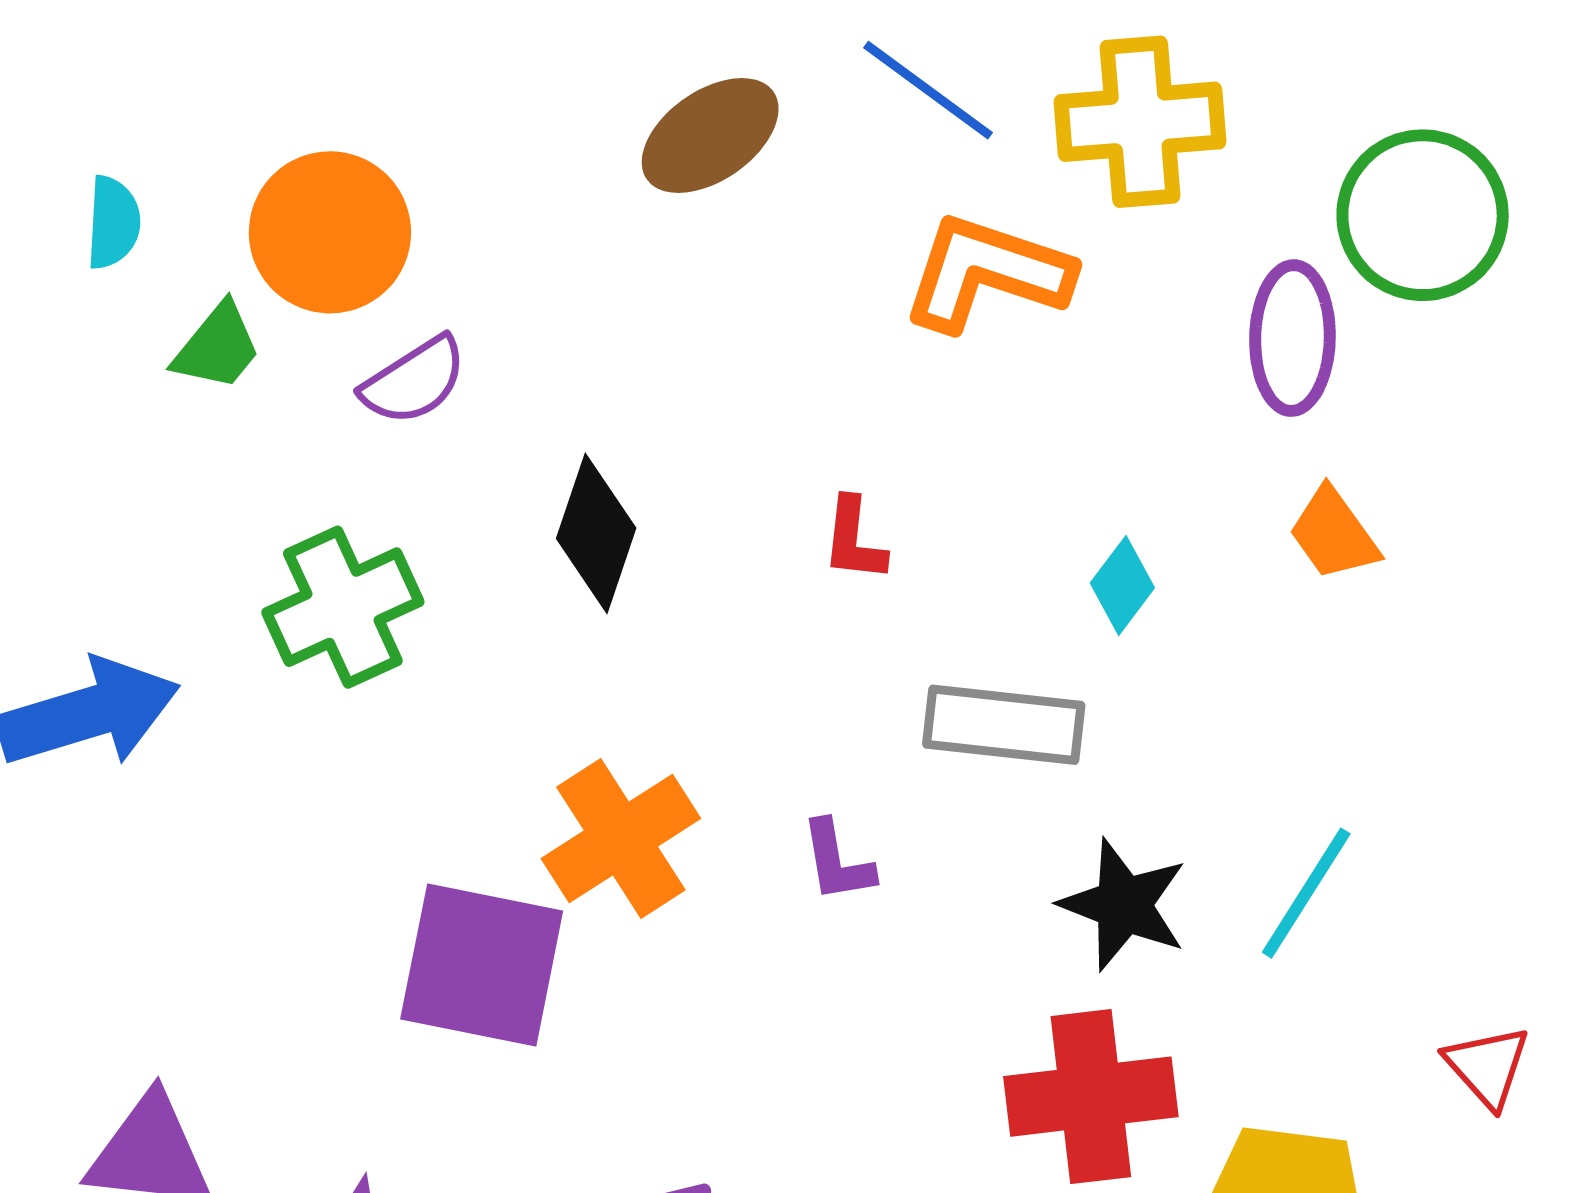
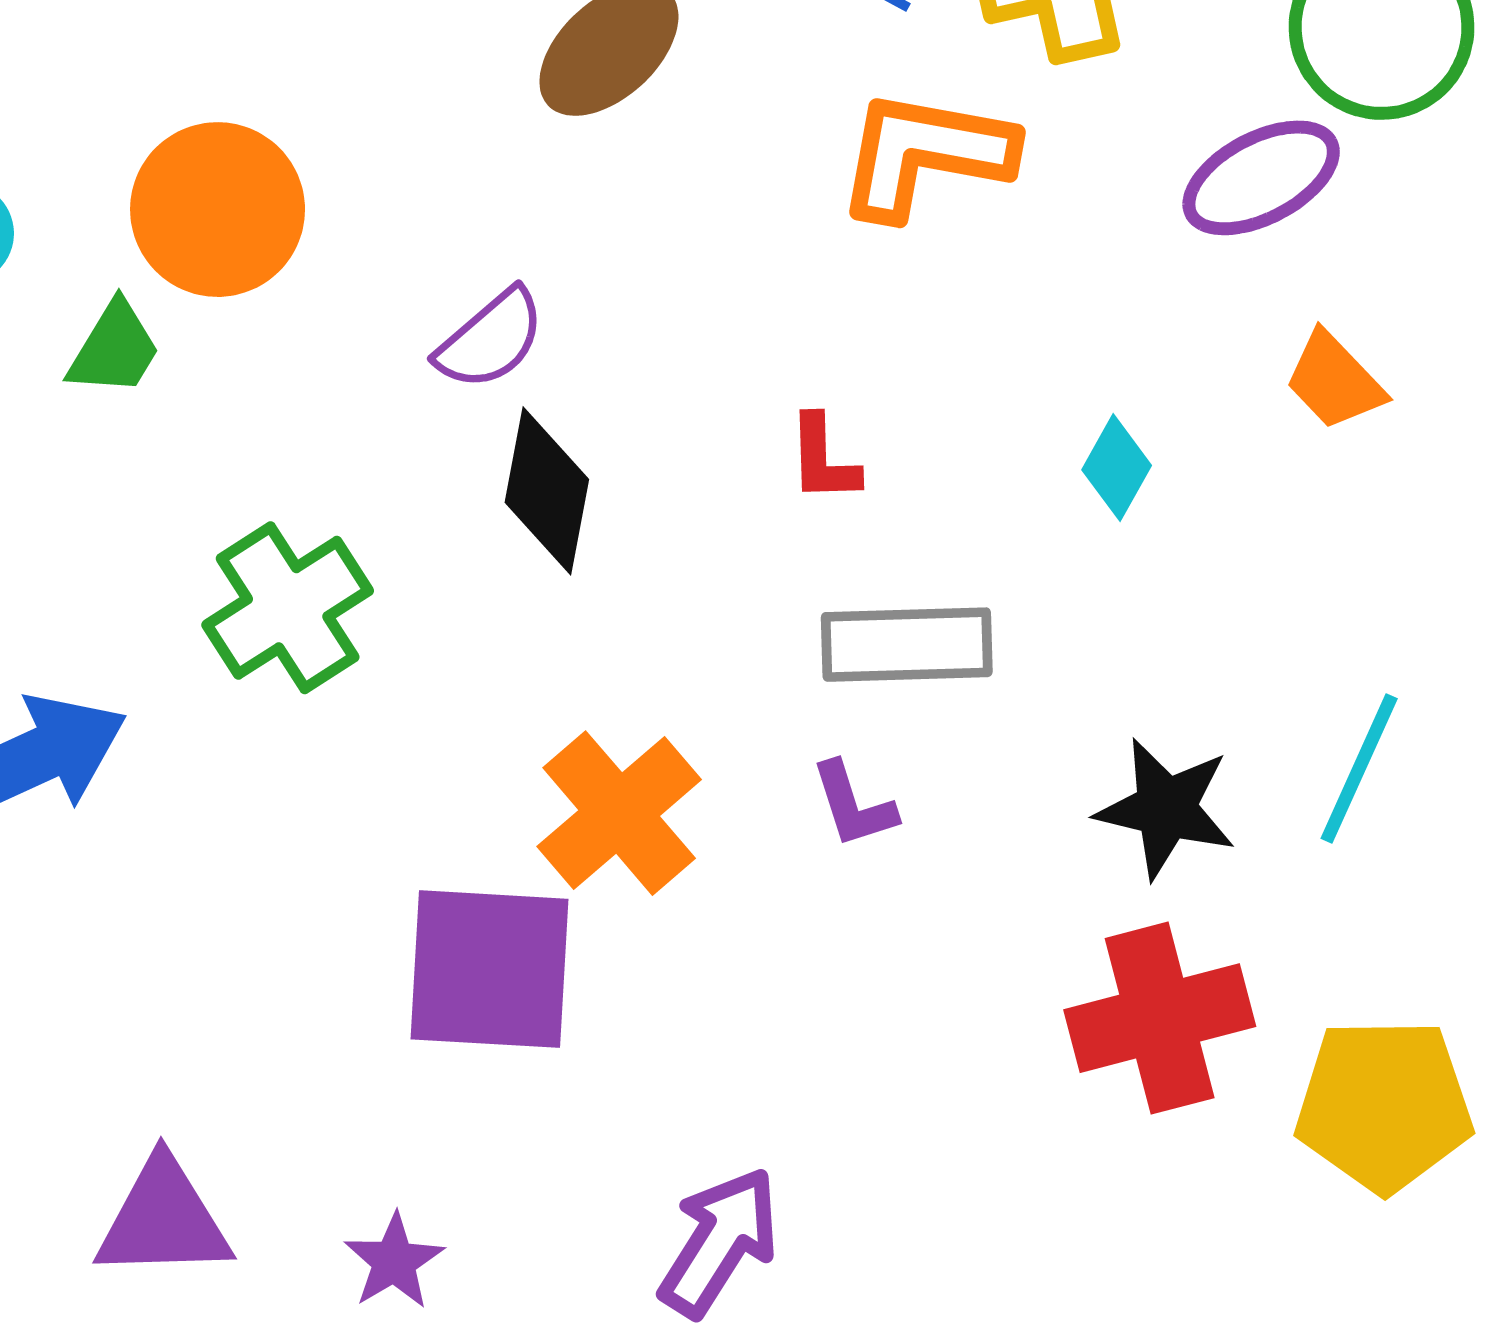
purple ellipse: (1292, 338) -> (1261, 178), turned 69
purple semicircle: (414, 381) -> (491, 339), moved
gray rectangle: (1004, 725) -> (907, 645), moved

